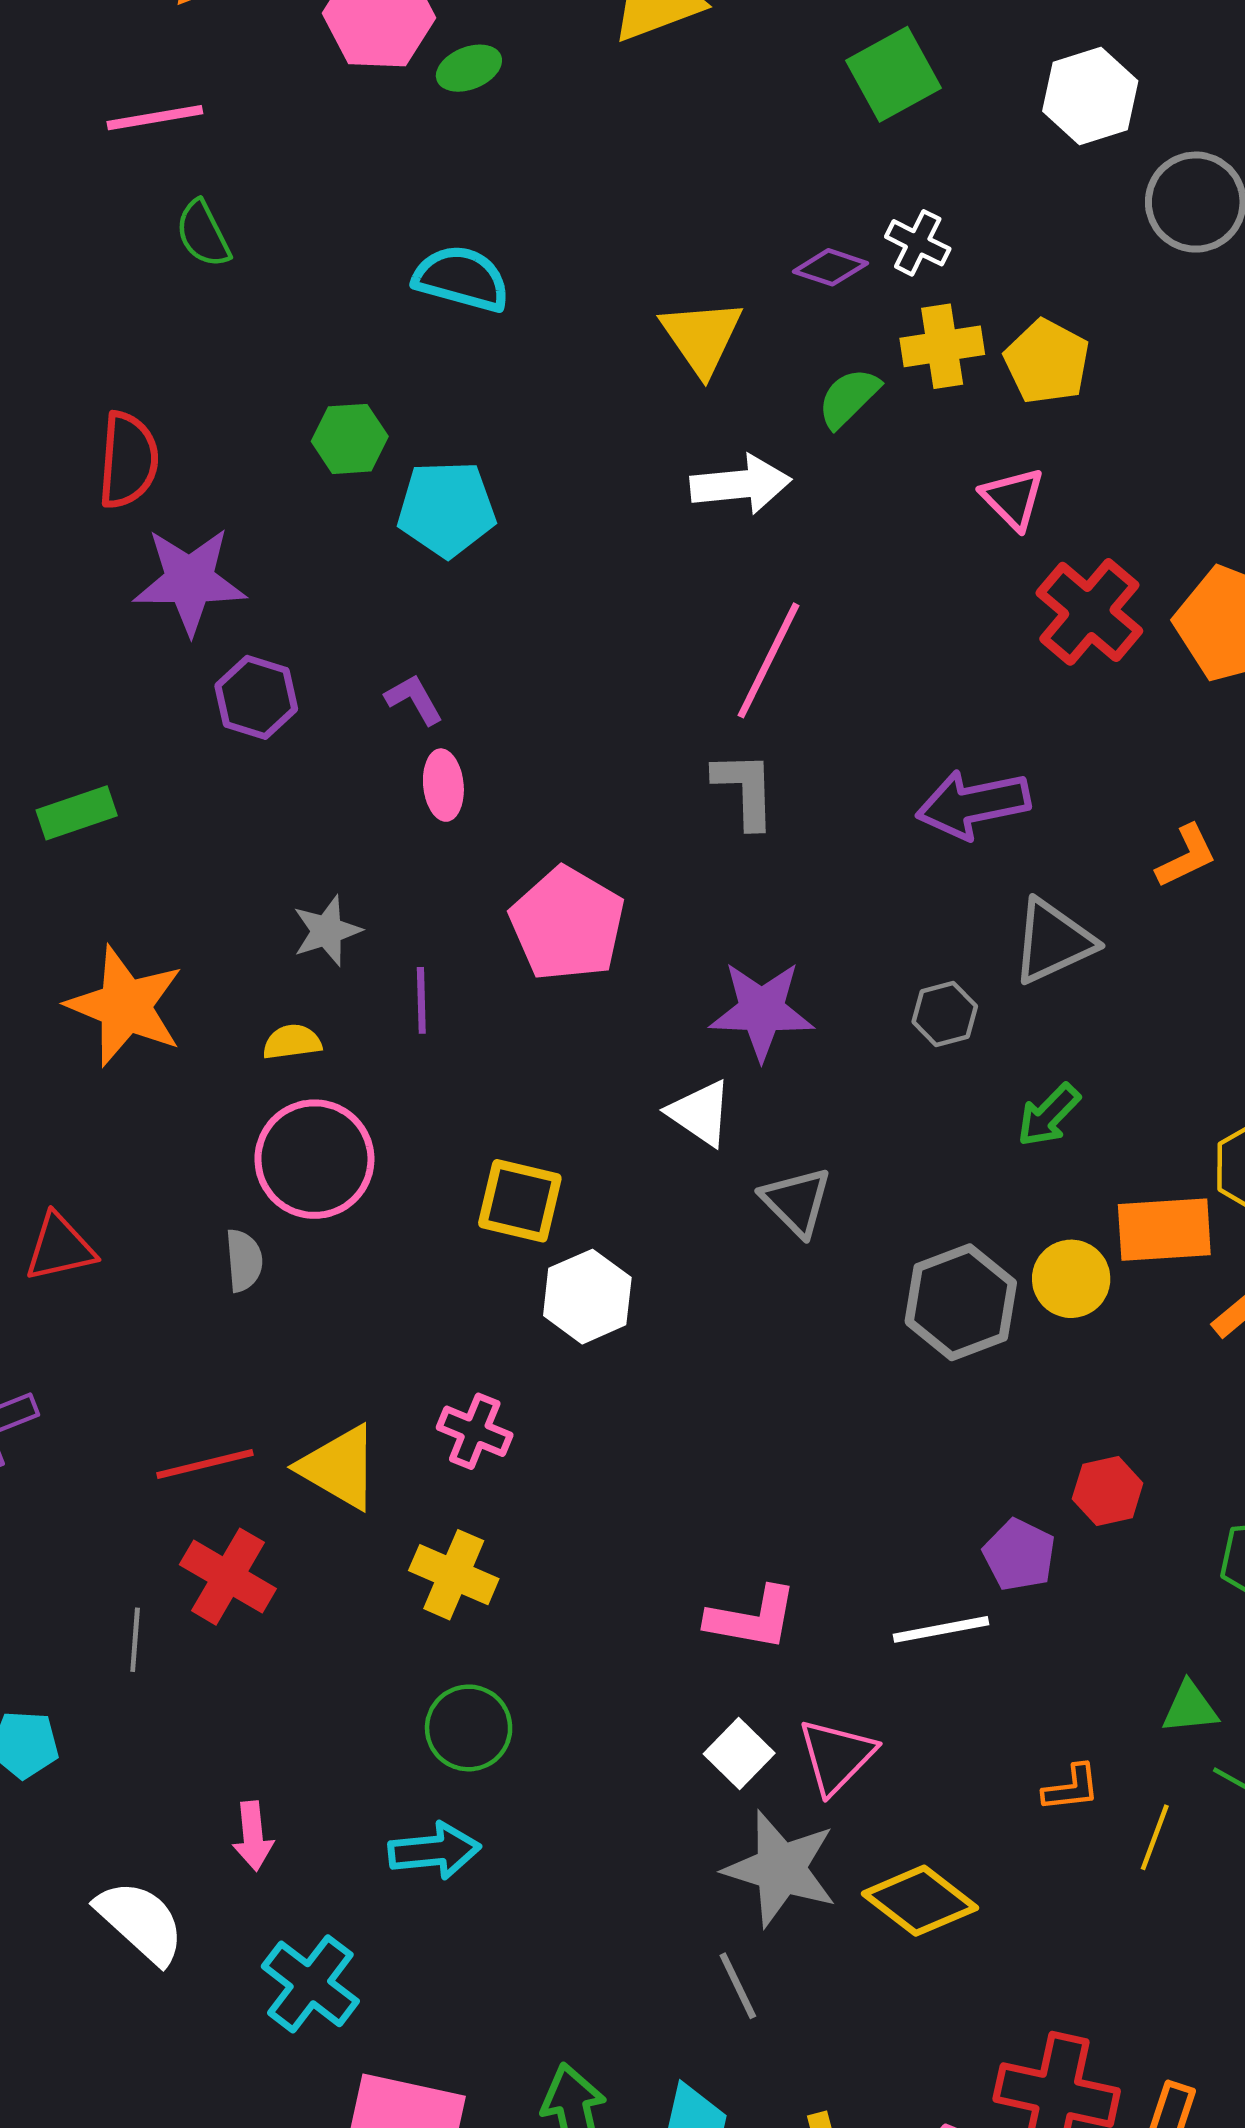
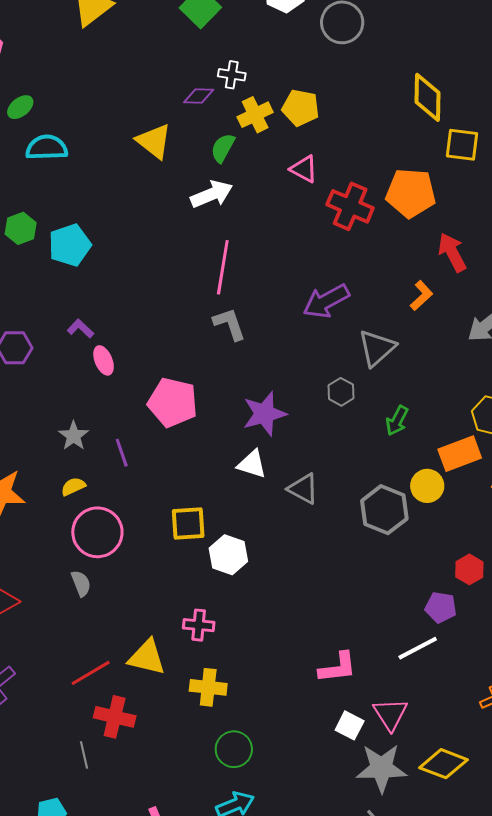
green ellipse: (469, 68) -> (20, 107), moved
white arrow: (741, 484) -> (212, 194), moved

